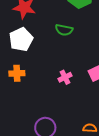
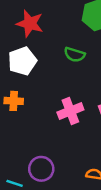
pink cross: (65, 77) -> (70, 111), size x1.5

